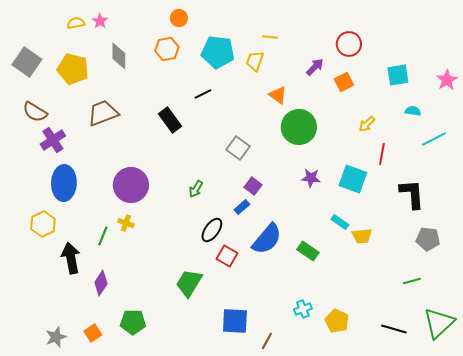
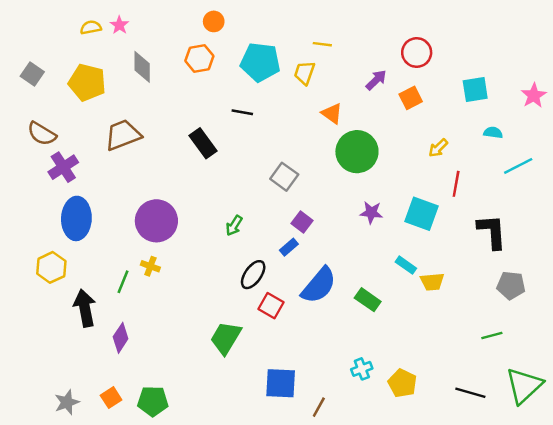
gray square: (27, 62) -> (32, 74), size x0.7
black line: (203, 94) -> (242, 112), turned 36
green pentagon: (133, 322) -> (153, 401), moved

